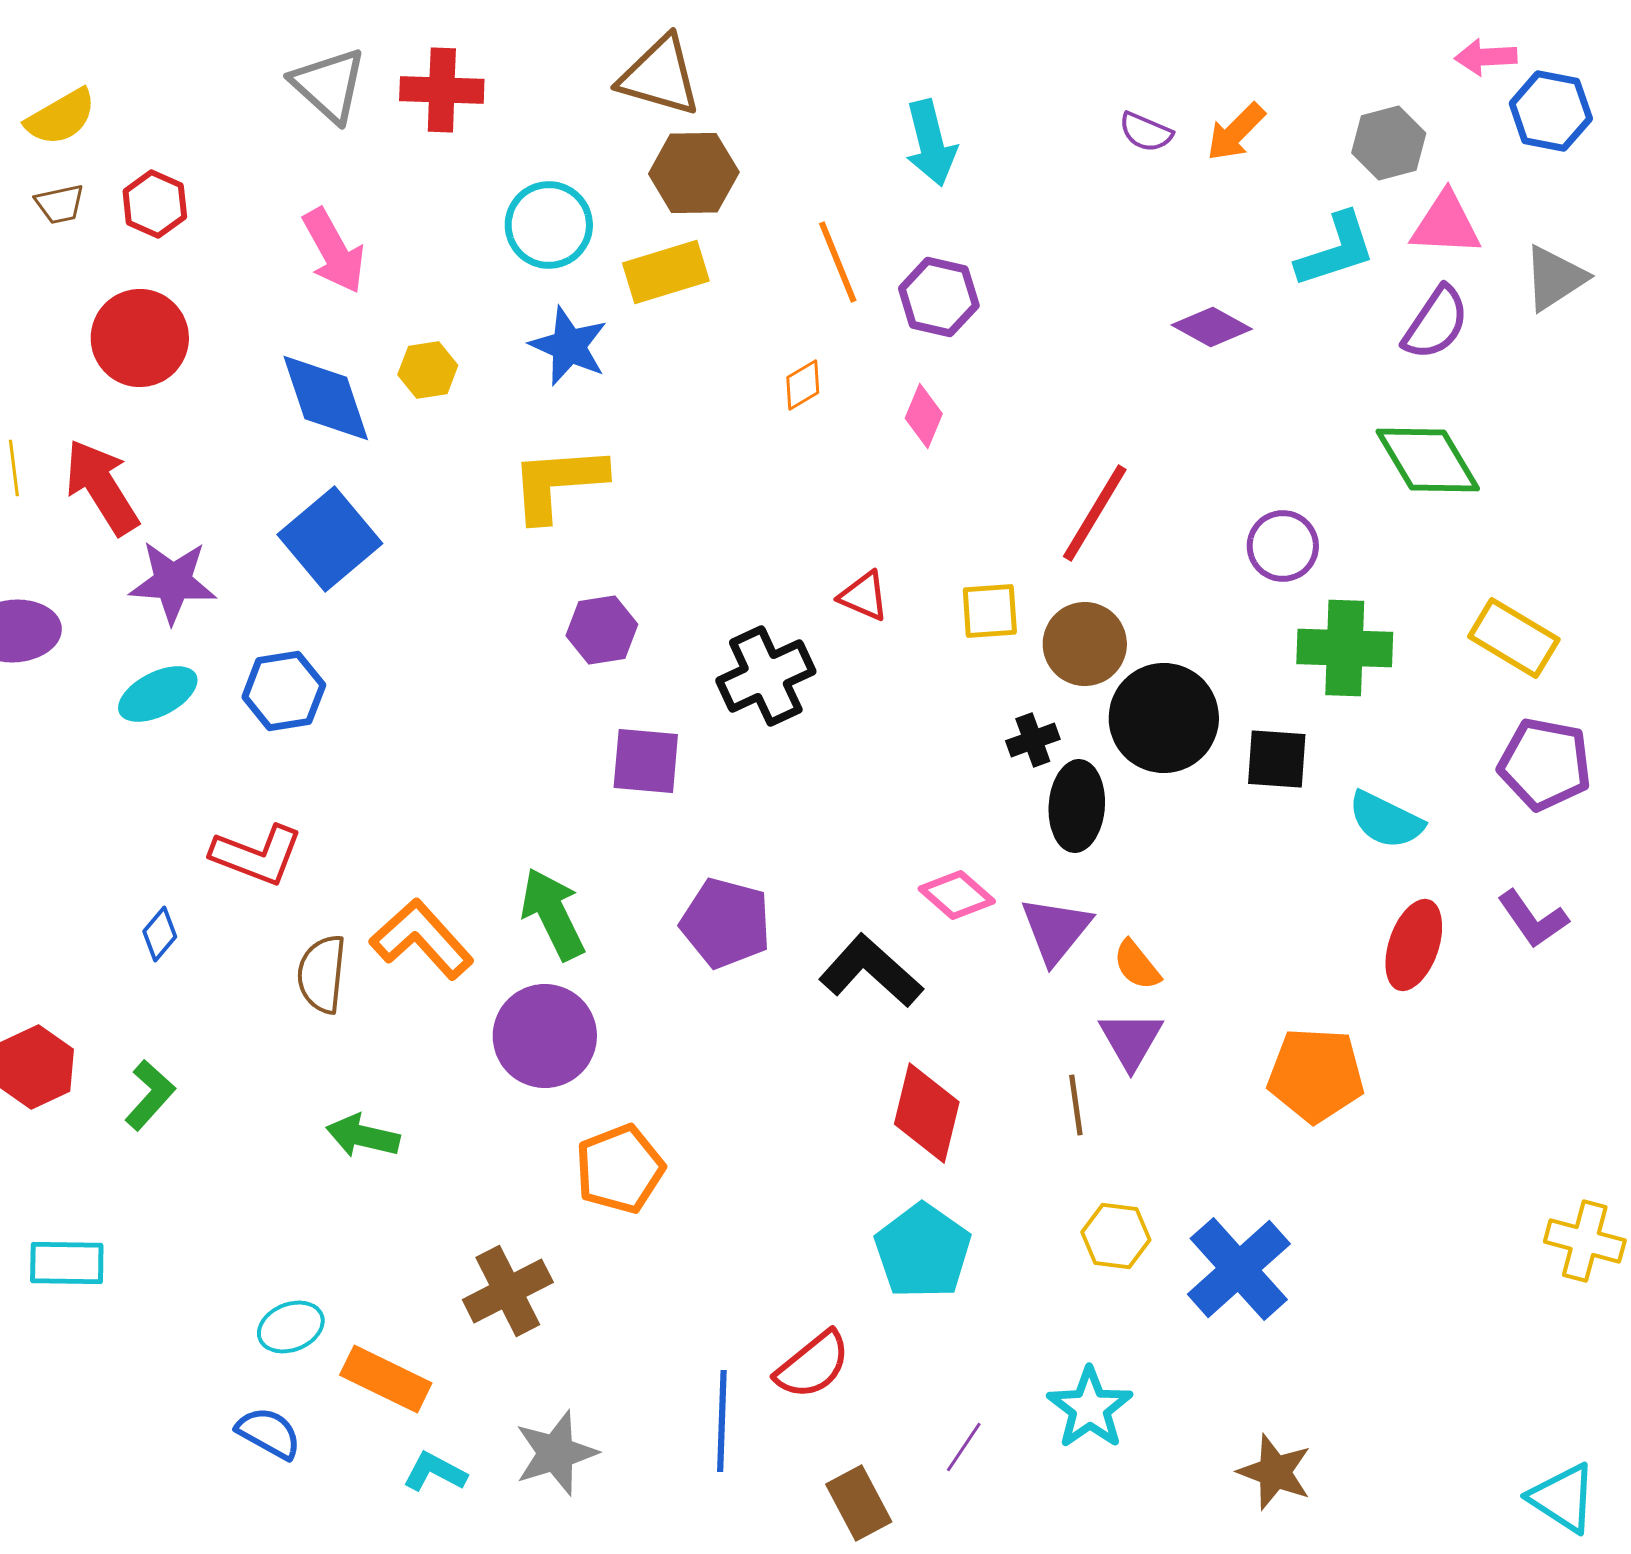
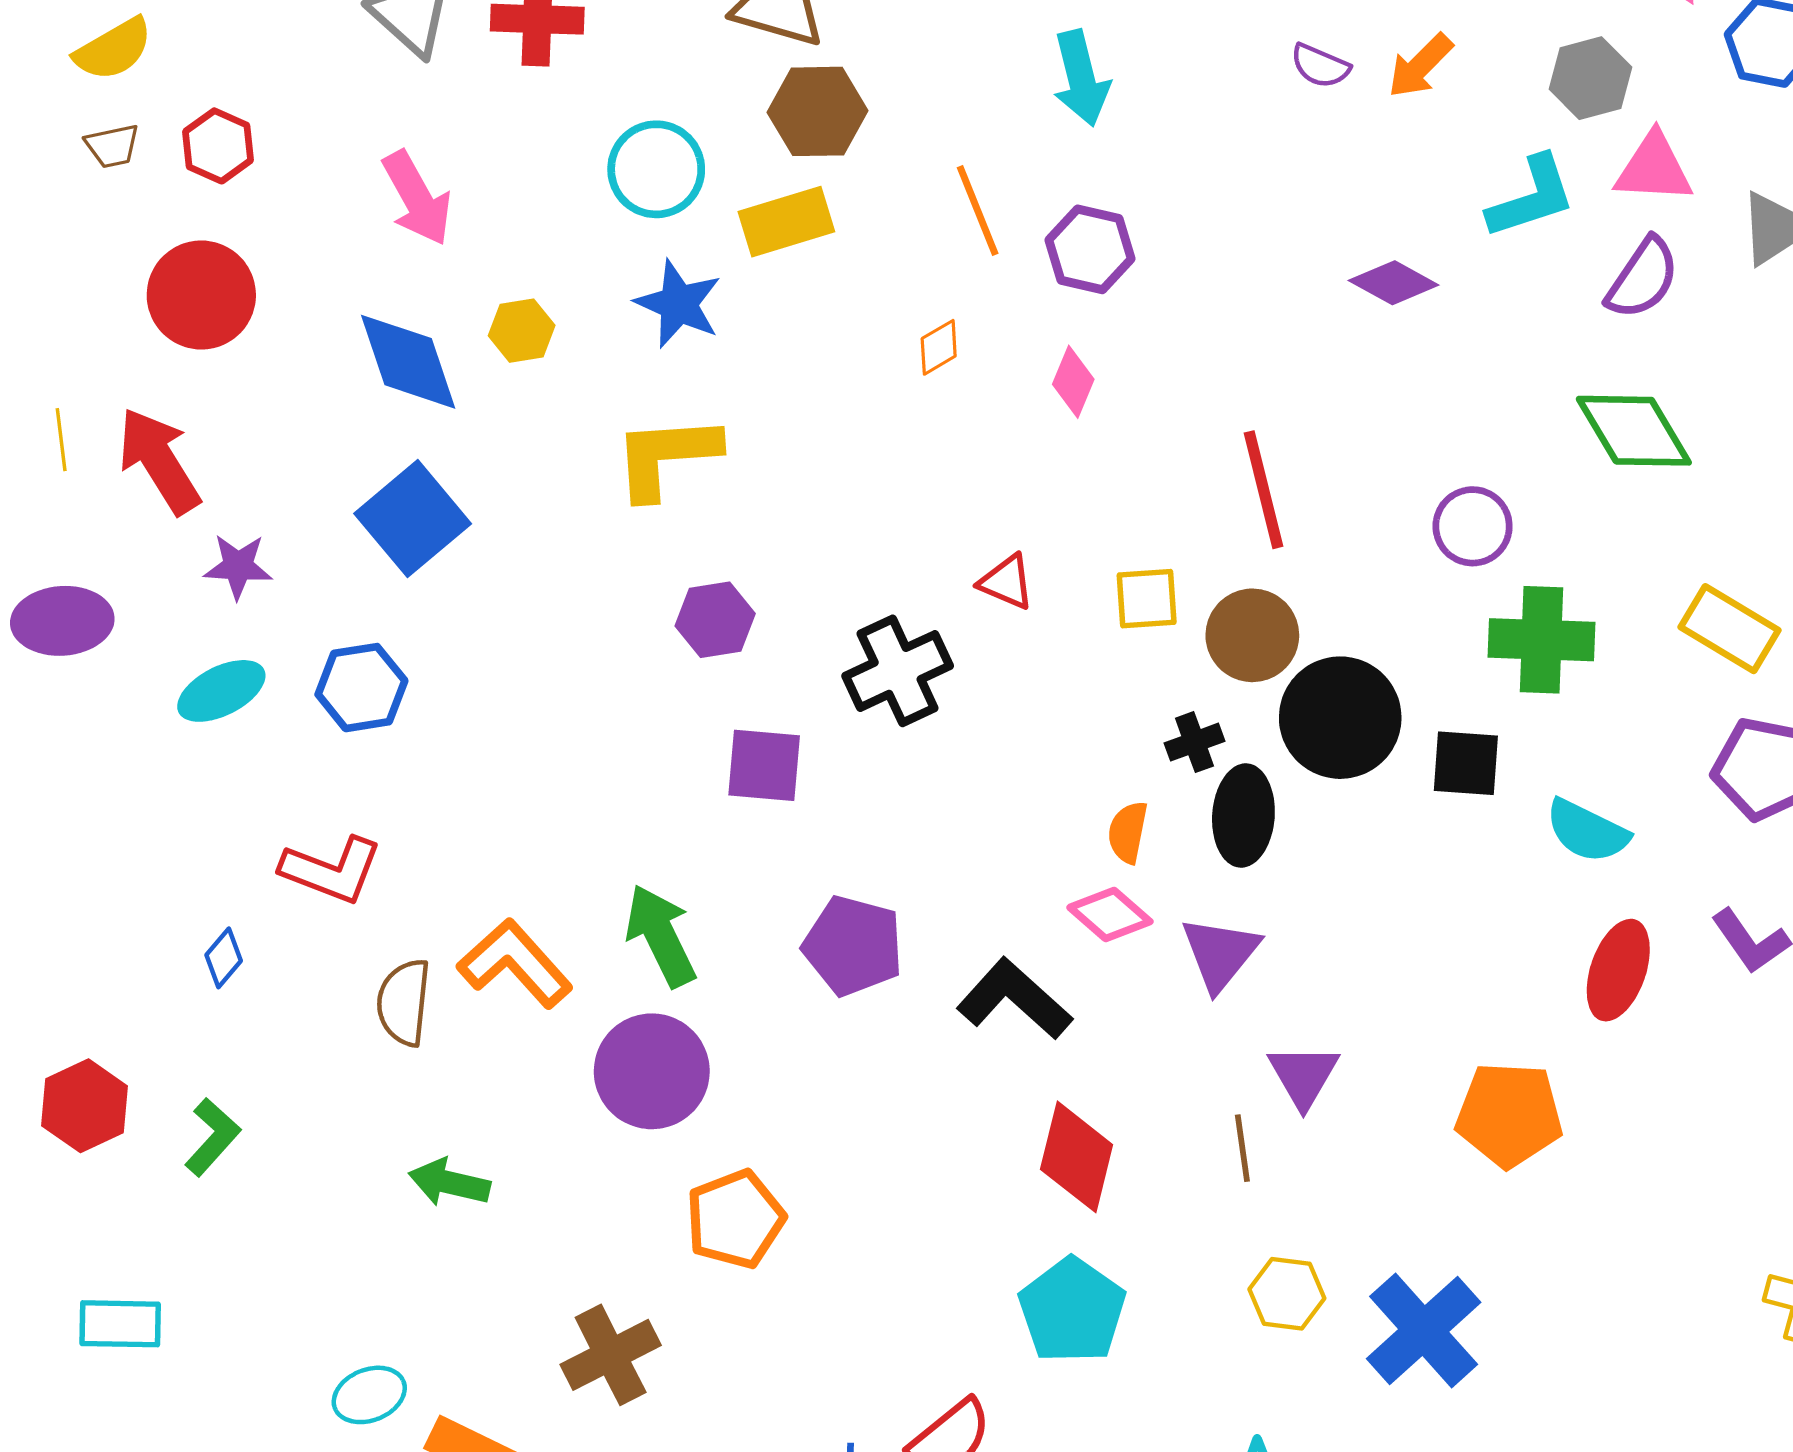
red line: (1095, 513) -> (1263, 490), turned -45
purple star: (173, 582) -> (238, 566), size x0.7
orange semicircle: (1137, 965) -> (1128, 832), moved, turned 50

